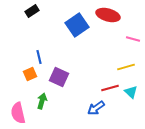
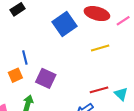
pink line: (133, 39) -> (123, 21), moved, turned -48
yellow line: (126, 67) -> (100, 48), moved

